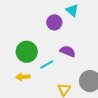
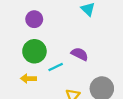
purple circle: (54, 22) -> (34, 19), moved

